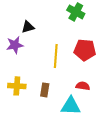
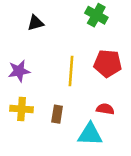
black triangle: (28, 27) -> (35, 23), moved
purple star: (15, 45) -> (19, 71), moved

